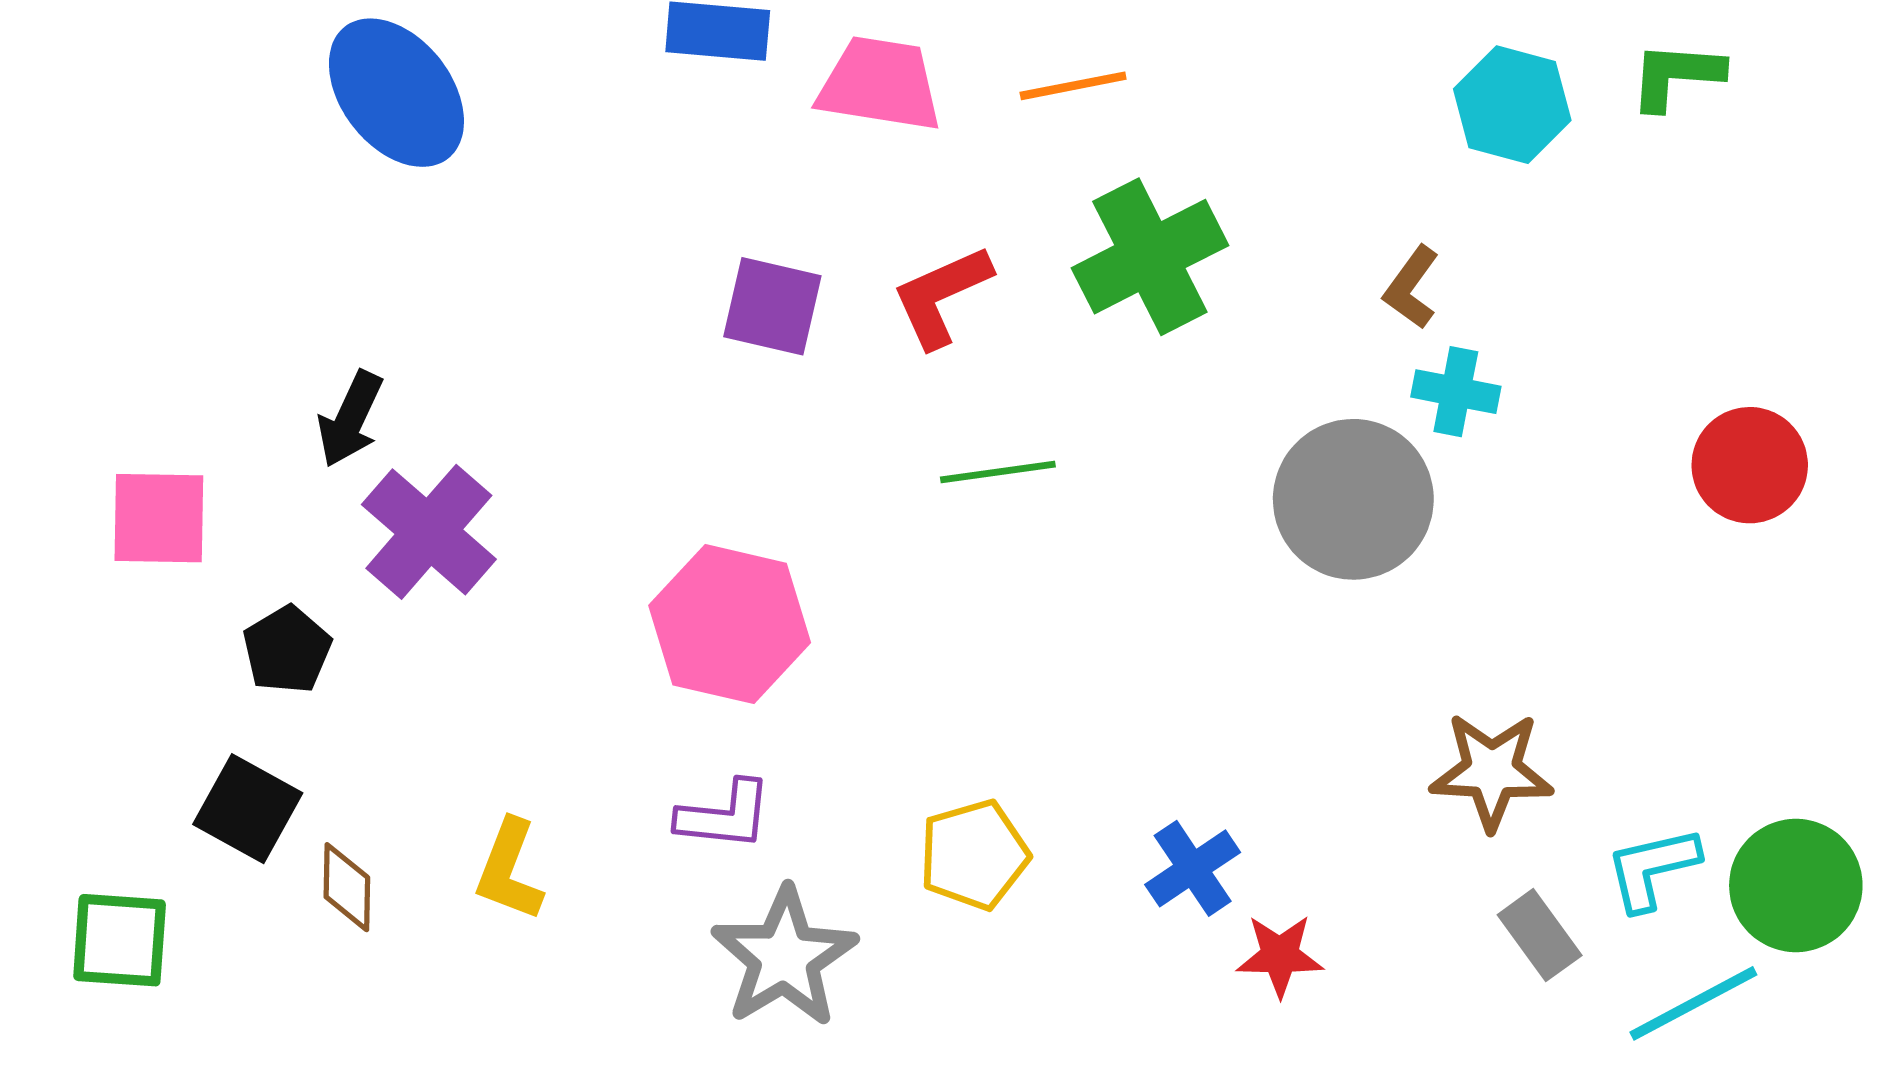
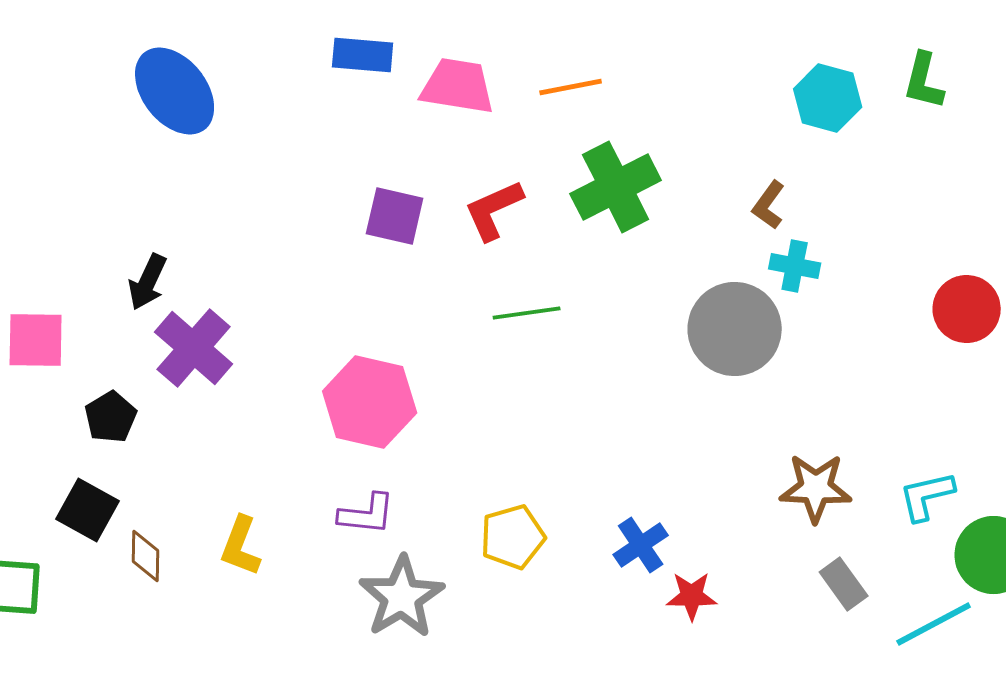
green L-shape: (1676, 76) -> (924, 81), turned -80
cyan L-shape: (1652, 868) -> (927, 496), moved

